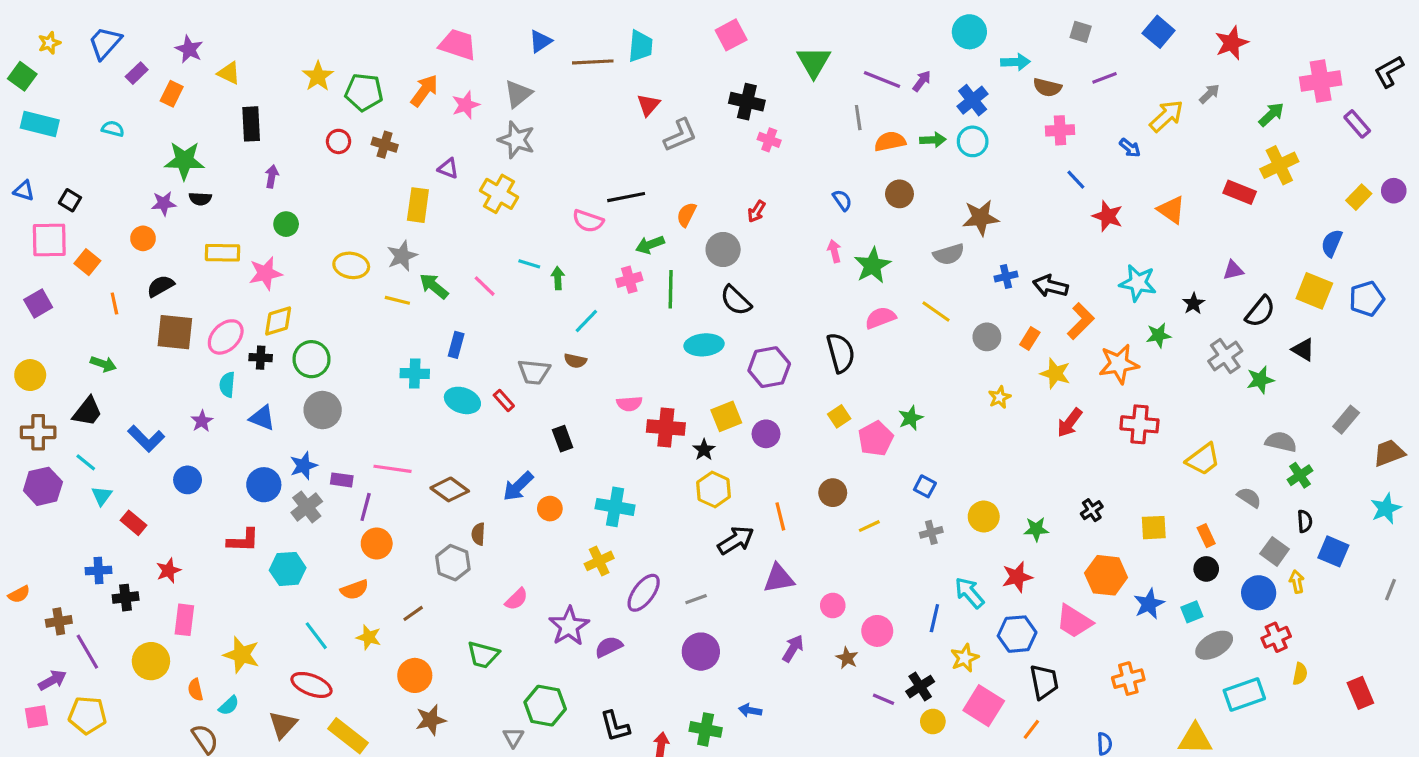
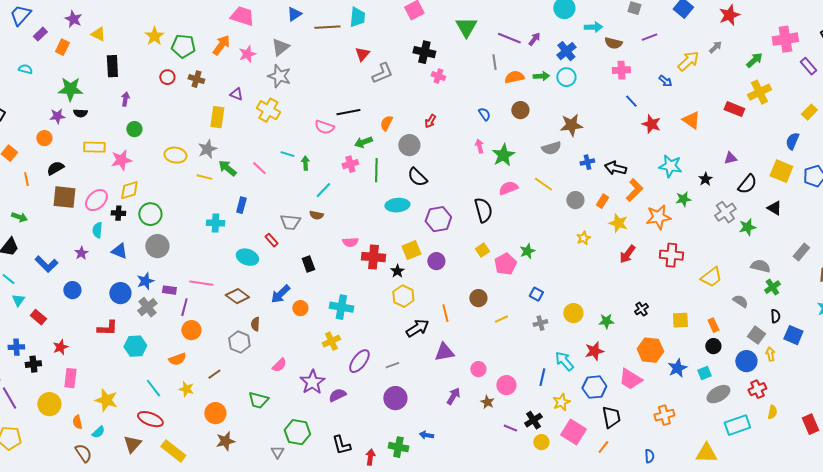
cyan ellipse: (462, 400) -> (247, 257), moved

